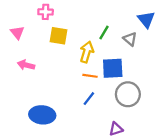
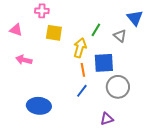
pink triangle: (17, 33) -> (16, 30), turned -32
orange line: (90, 76) -> (83, 70), turned 72

